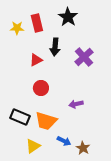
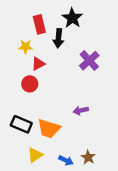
yellow star: (17, 28) -> (26, 47), moved
black arrow: (55, 47) -> (58, 38), moved
red circle: (41, 88) -> (30, 84), moved
blue arrow: (64, 141) -> (66, 160), moved

